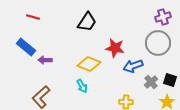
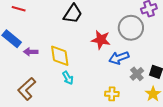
gray circle: (158, 43) -> (131, 28), moved
yellow diamond: (89, 64) -> (60, 56), moved, turned 60

